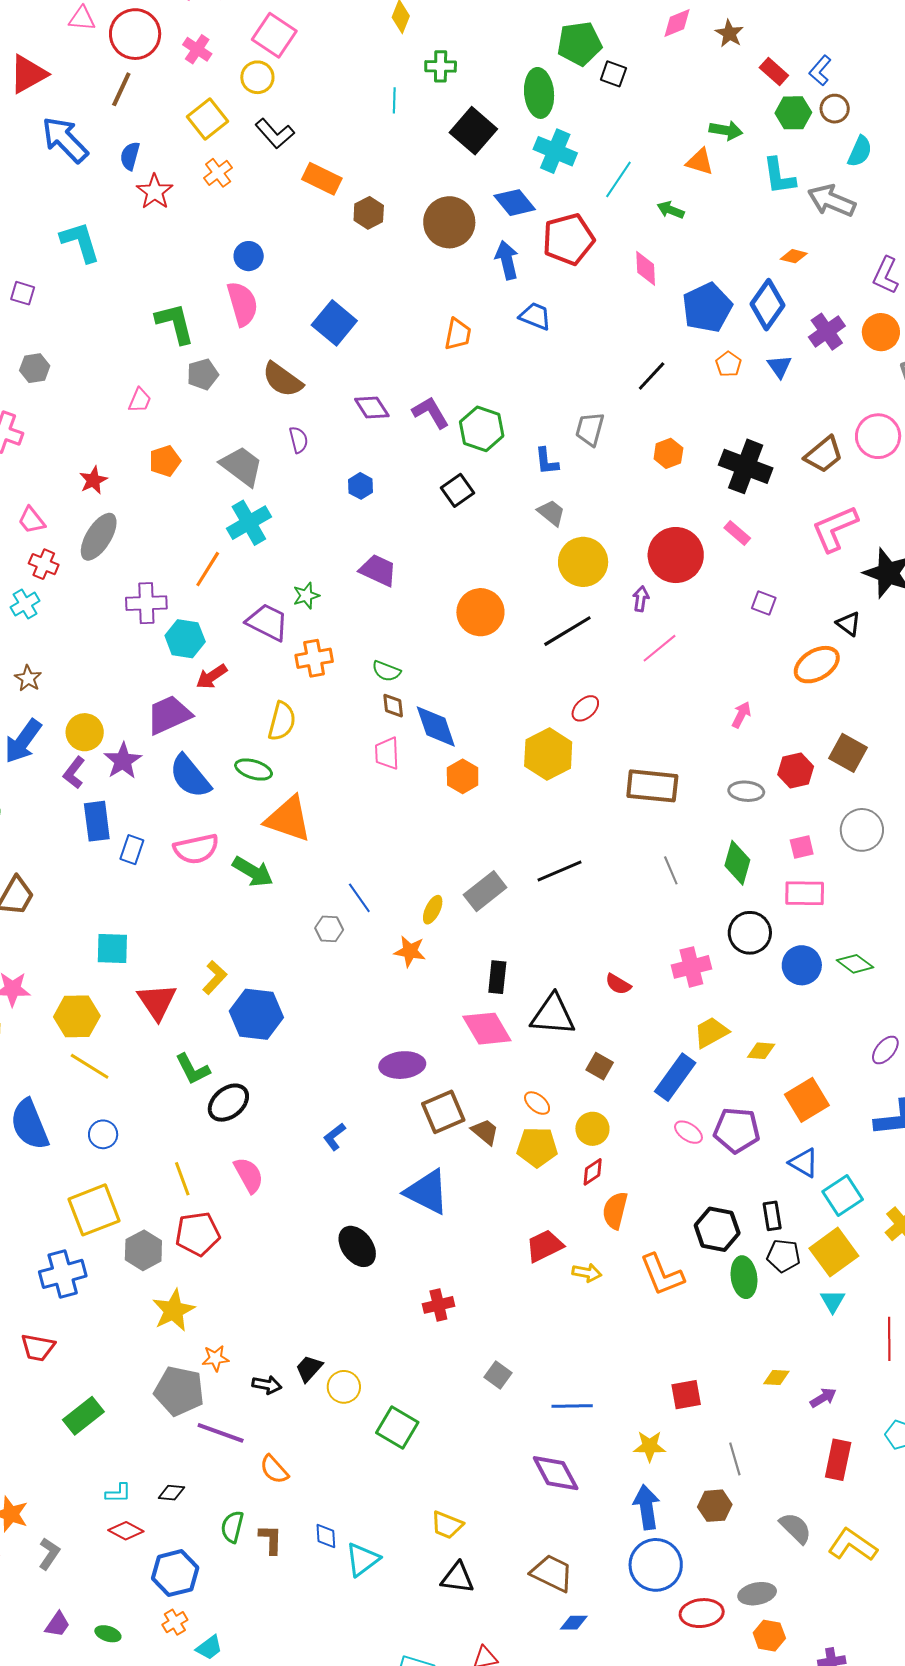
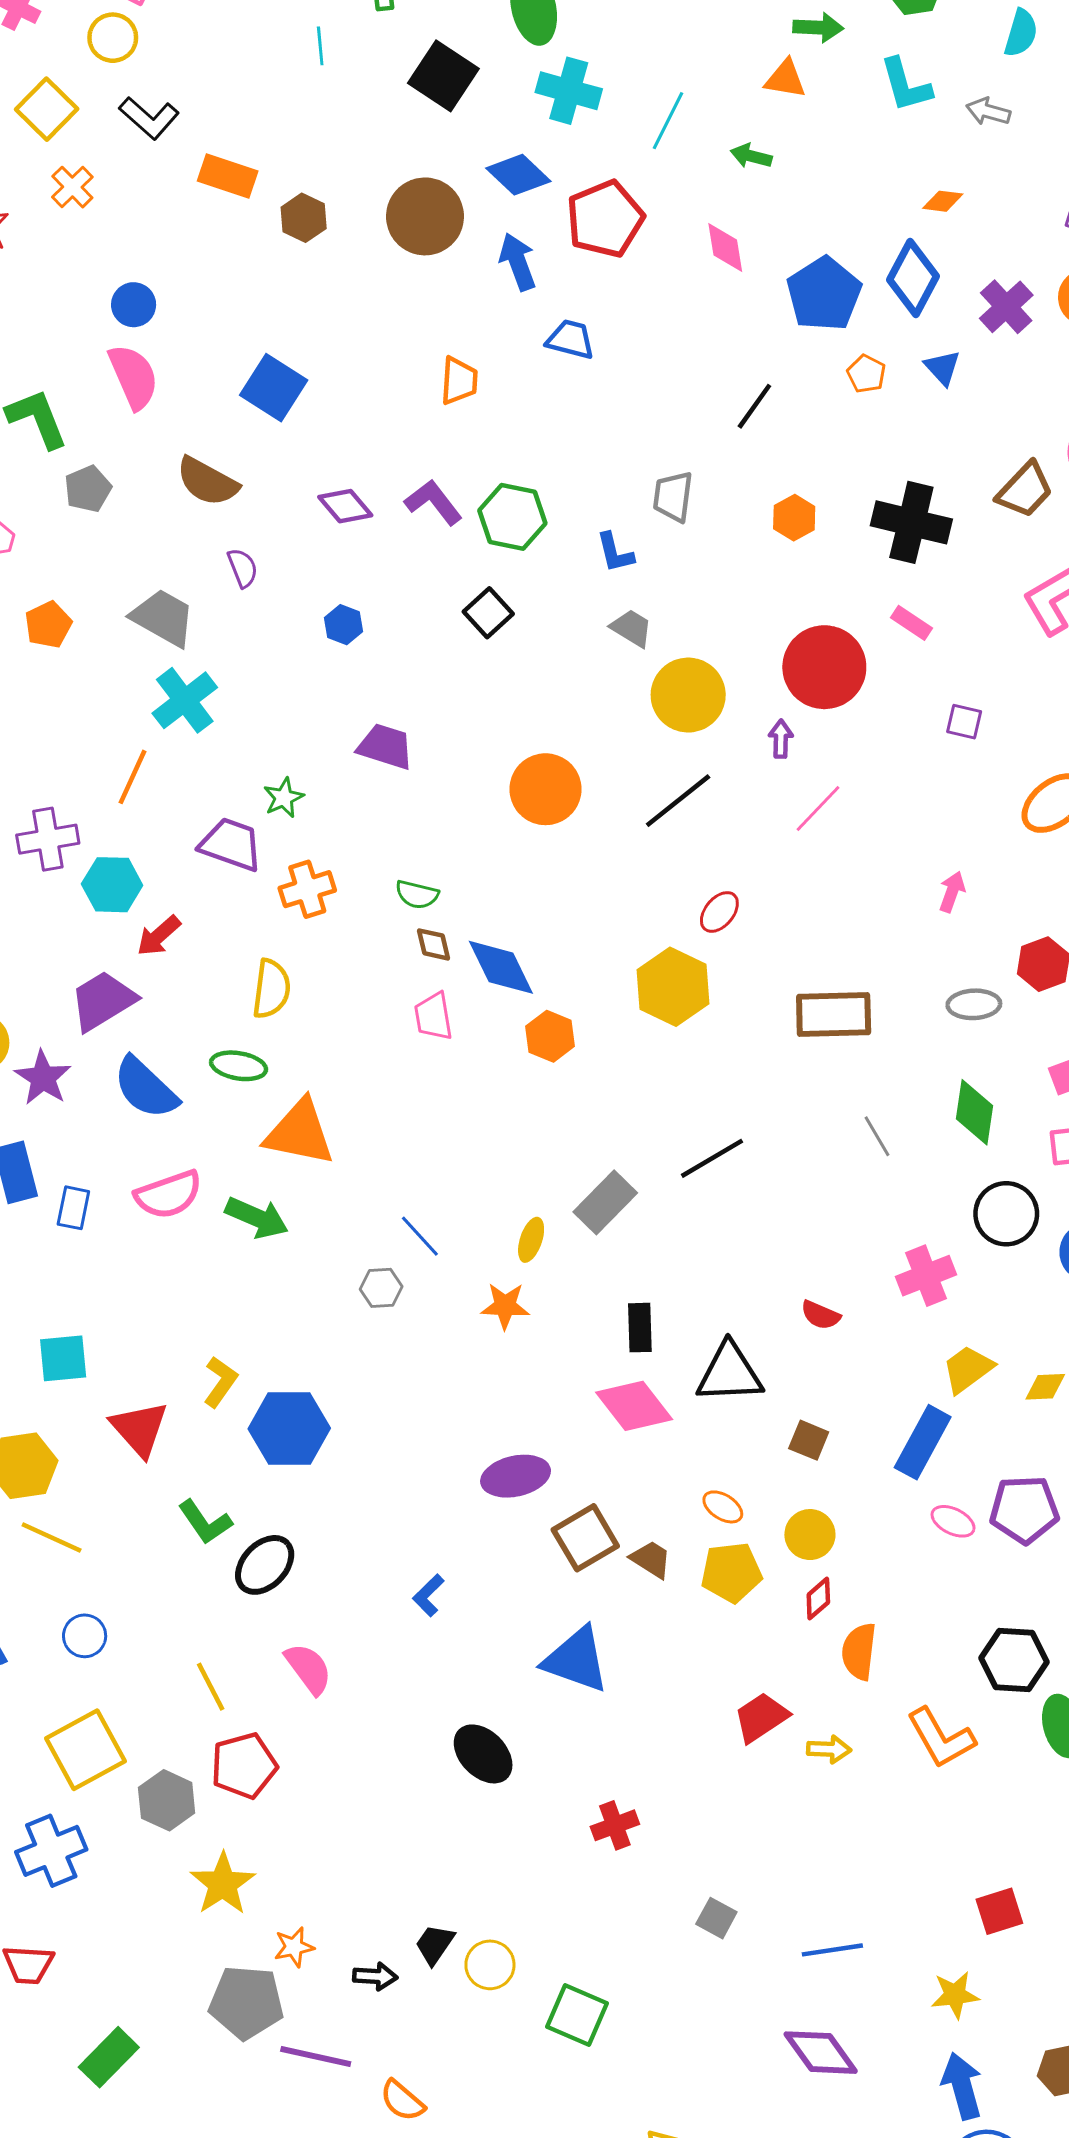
gray arrow: (832, 201) -> (988, 112), size x0.6

